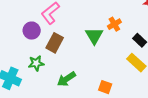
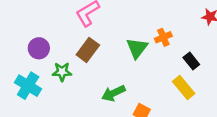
purple circle: (32, 31) -> (39, 48), moved
green arrow: (66, 79) -> (113, 93), moved

